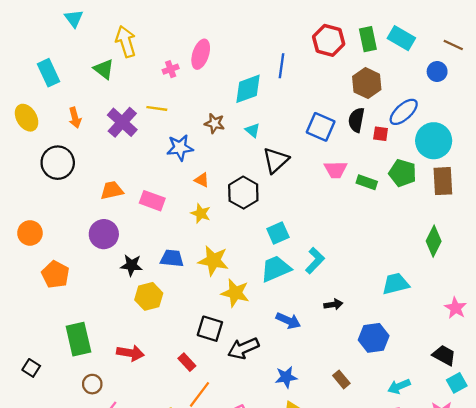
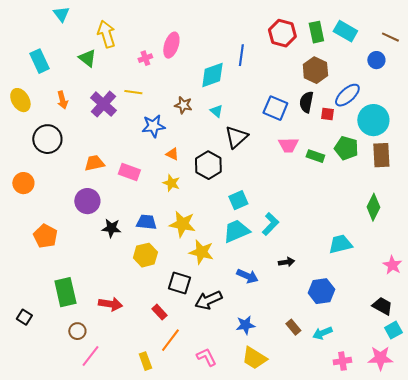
orange circle: (30, 233) -> (23, 183), moved
yellow hexagon: (149, 296) -> (145, 255), moved
cyan arrow: (399, 386) -> (322, 333), moved

